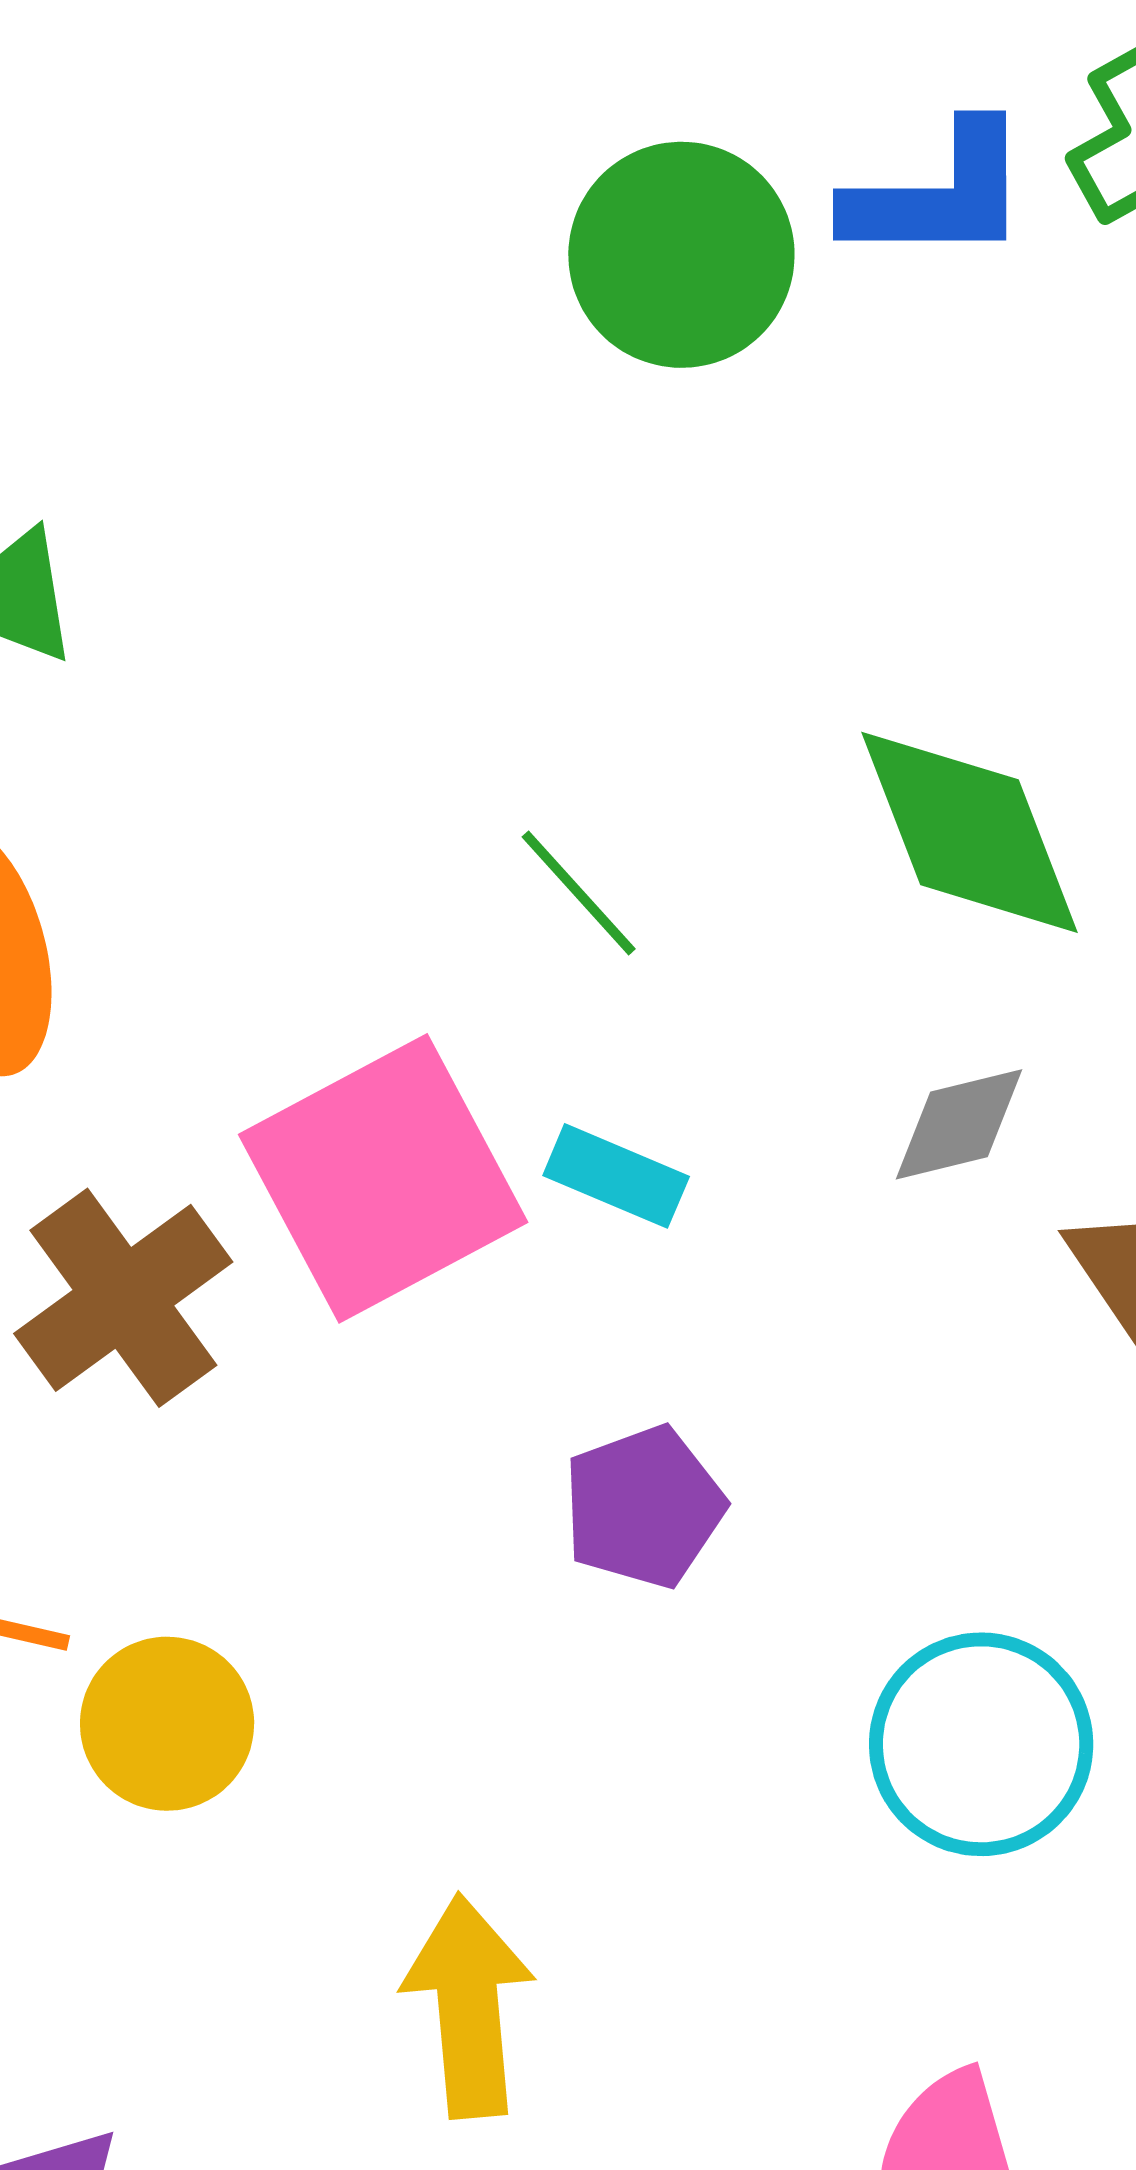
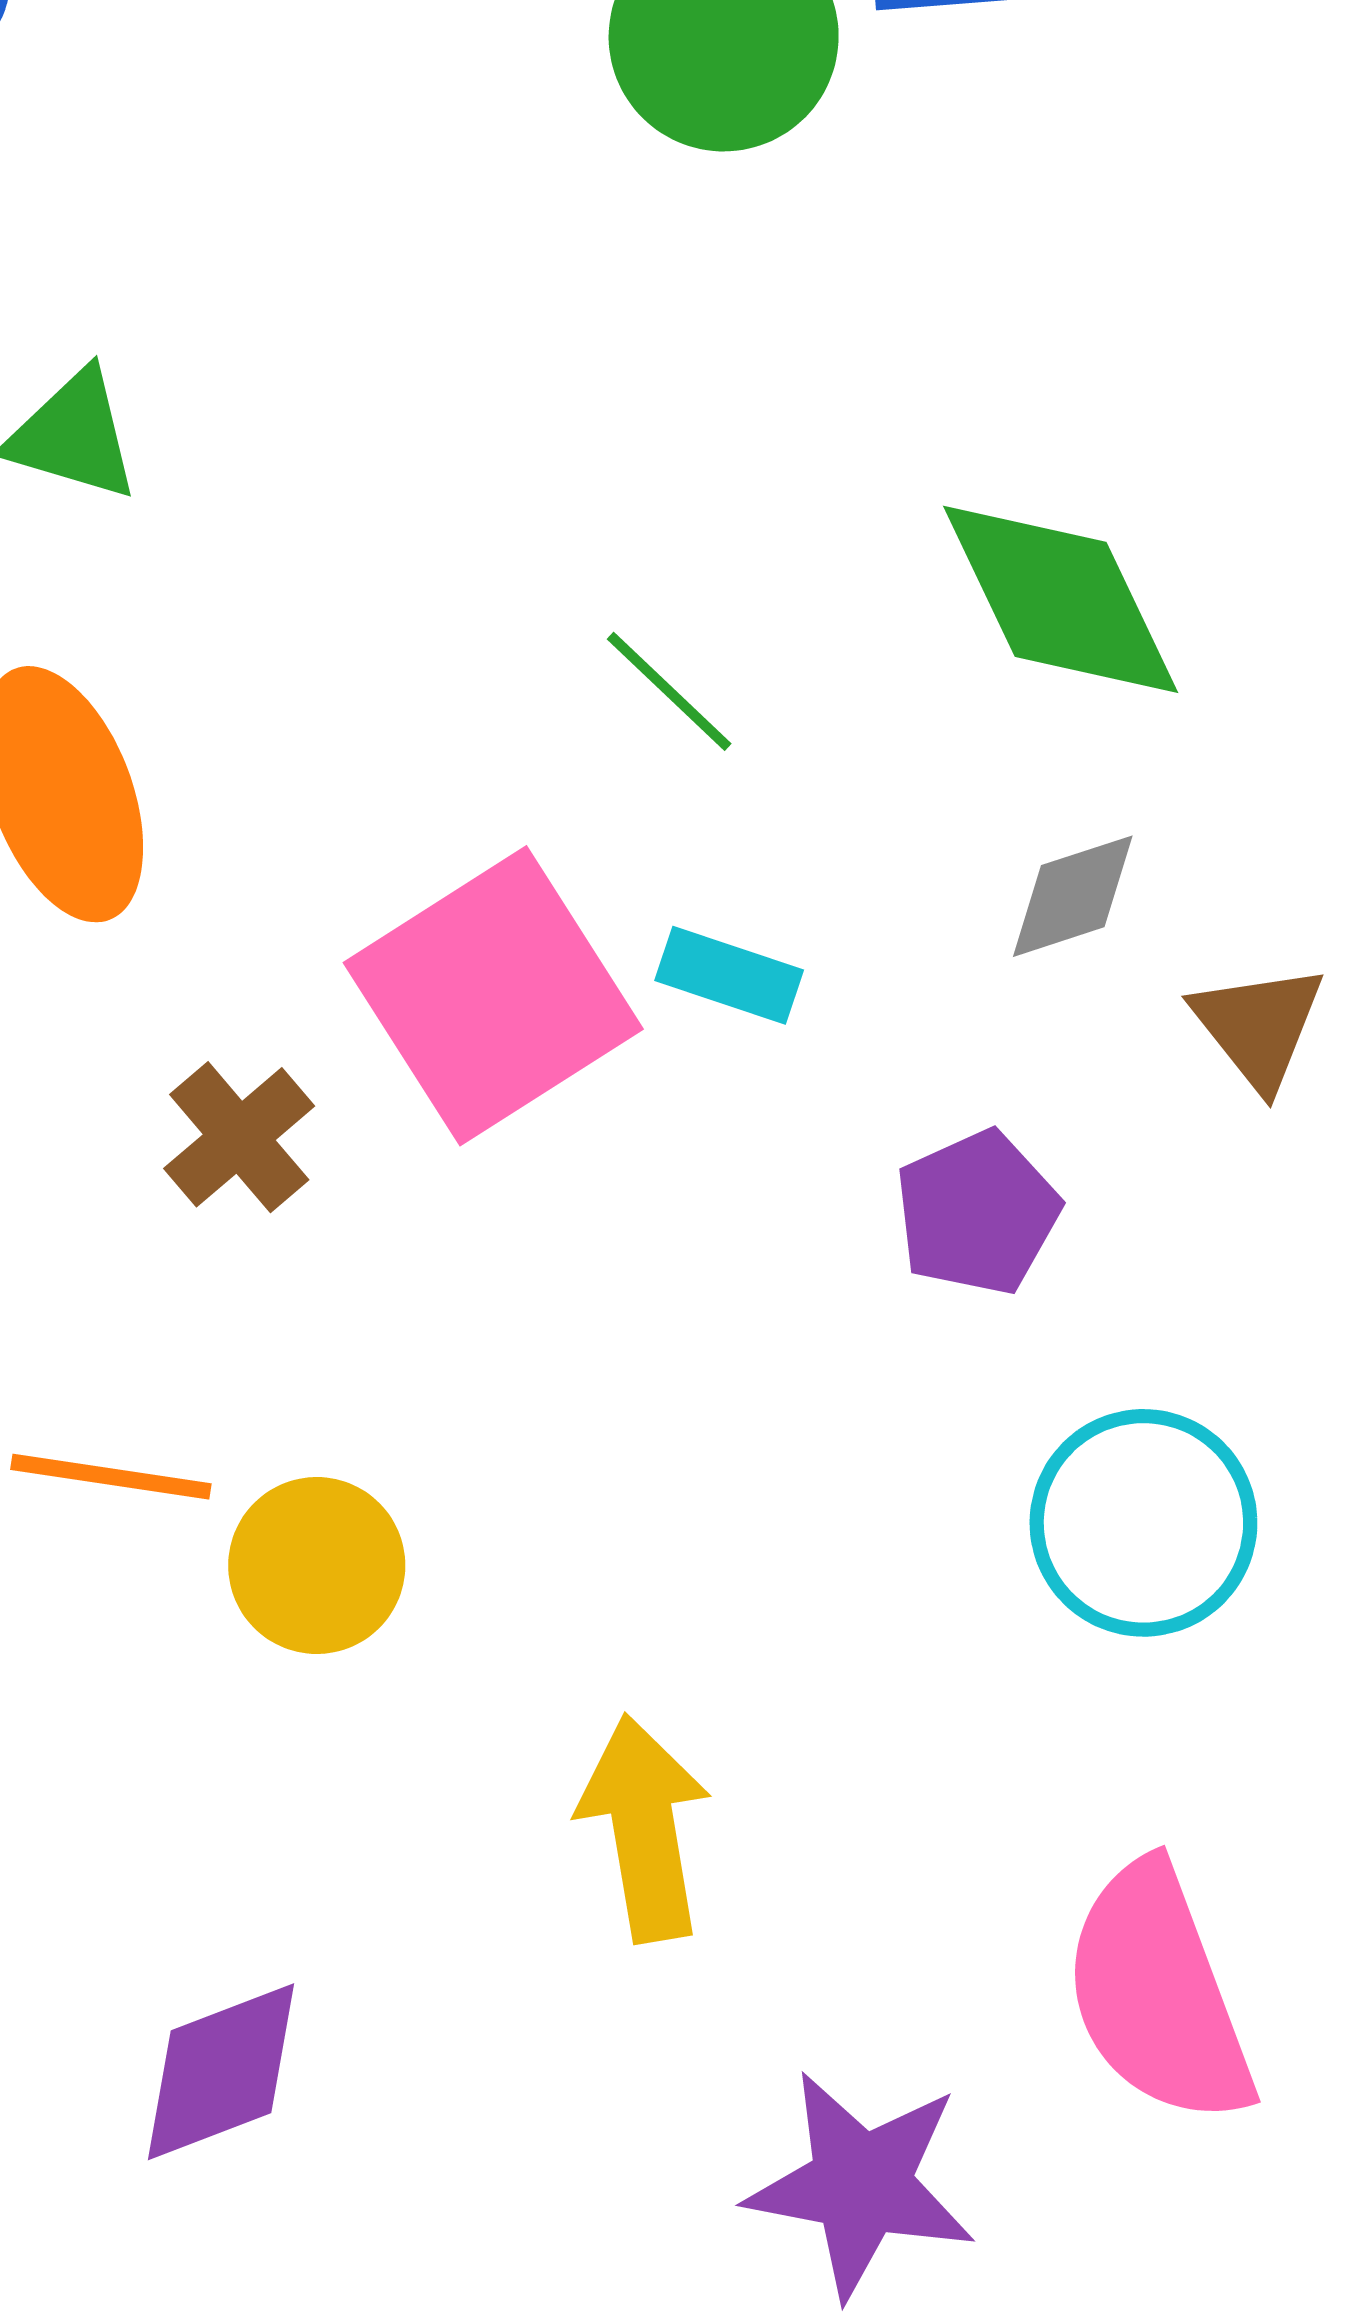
brown cross: (123, 1298) -> (239, 1137), size x0.7
purple pentagon: (644, 1507) -> (977, 1213), moved

